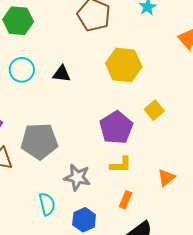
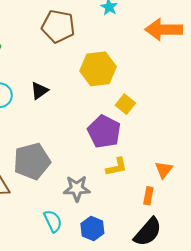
black triangle: (62, 74) -> (39, 91), turned -30
yellow square: (154, 110) -> (125, 104), moved
orange rectangle: (126, 200) -> (148, 196), moved

